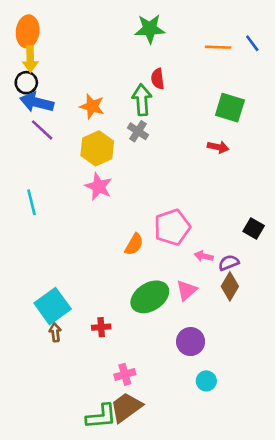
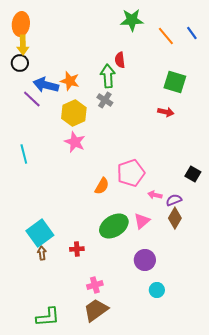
green star: (150, 29) -> (132, 20), moved
orange line: (218, 47) -> (166, 36), turned 48
blue arrow: (37, 102) -> (46, 85), moved
green L-shape: (101, 416) -> (48, 317), moved

